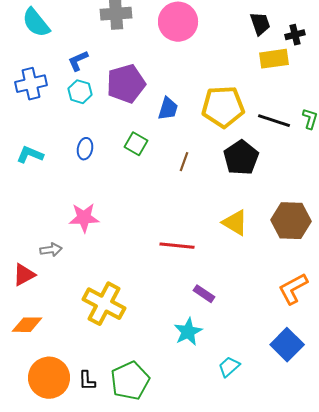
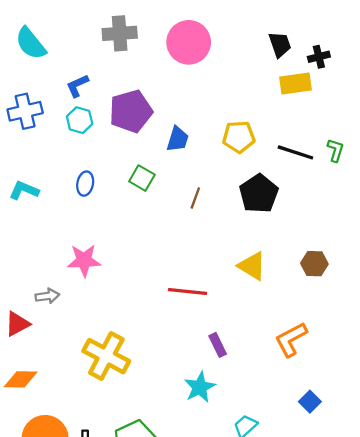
yellow pentagon: (223, 107) -> (239, 137), size x0.7
brown hexagon: (291, 221) -> (314, 264), size x0.6
orange L-shape: (293, 289) -> (291, 339), moved
purple rectangle: (204, 294) -> (218, 345), turned 30
blue square: (287, 345) -> (310, 402), size x0.6

